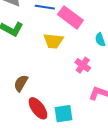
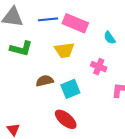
brown semicircle: (21, 83) -> (45, 81), moved, turned 60
cyan square: (63, 114) -> (70, 89), moved

